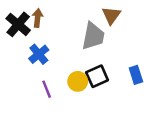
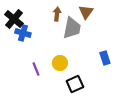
brown arrow: (38, 18) -> (57, 14), moved
blue cross: (39, 54) -> (23, 33), moved, turned -35
black square: (97, 76) -> (75, 84), moved

